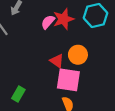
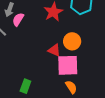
pink semicircle: (48, 22) -> (18, 19), moved

